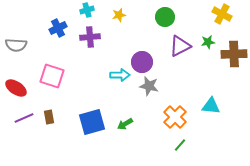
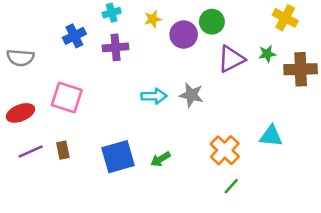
purple circle: (142, 62) -> (184, 35), moved
gray star: (149, 86) -> (191, 95), moved
red ellipse: (16, 88) -> (20, 113), turned -55

